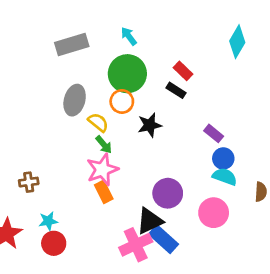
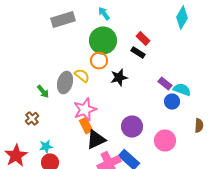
gray ellipse: (75, 100) -> (65, 83), moved
green arrow: (104, 145) -> (43, 92), moved
cyan semicircle: (225, 177) -> (182, 90), moved
brown cross: (29, 182) -> (32, 119), turned -32
black triangle: (150, 221) -> (96, 140), moved

